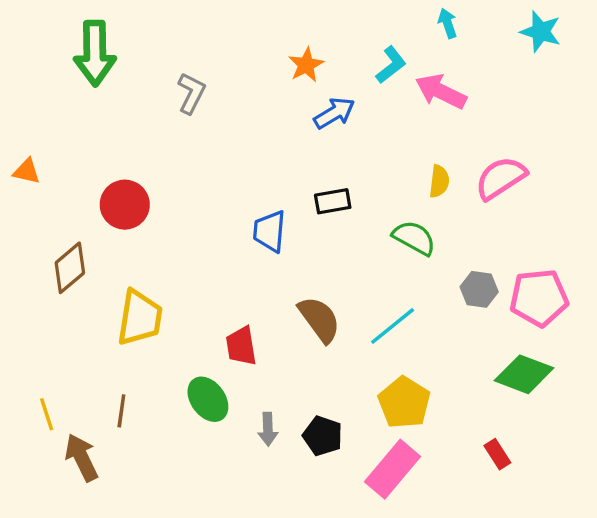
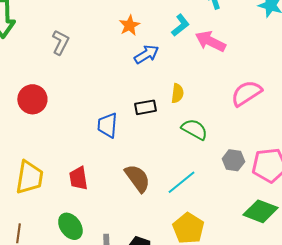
yellow semicircle: (439, 181) -> (177, 93), moved
red circle: (125, 205) -> (32, 99), moved
red trapezoid: (241, 346) -> (78, 178), moved

